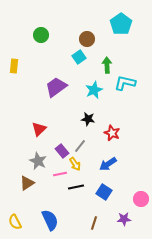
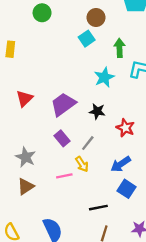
purple trapezoid: (56, 87) -> (63, 104), moved
red triangle: (39, 129) -> (24, 98), moved
purple rectangle: (62, 151) -> (62, 138), moved
gray star: (38, 161) -> (26, 157), moved
black line: (76, 187) -> (98, 208), moved
blue square: (104, 192) -> (127, 189), moved

